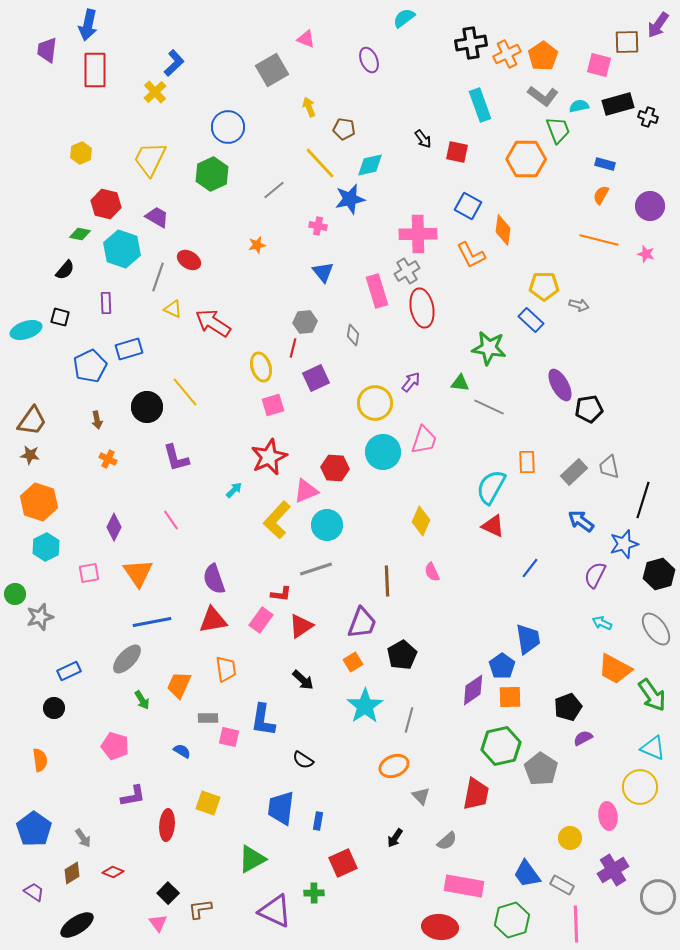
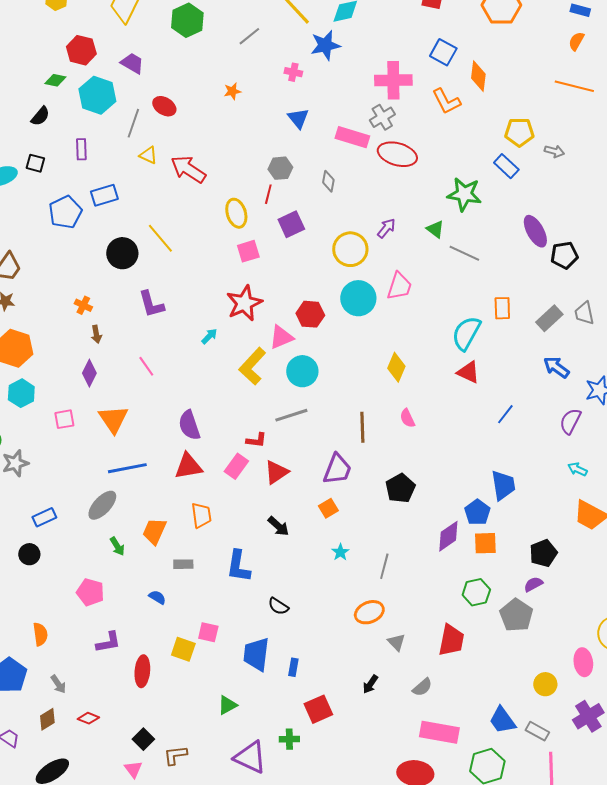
pink rectangle: (377, 291) -> (352, 137), turned -56
red ellipse: (422, 308) -> (397, 154), turned -63
green triangle: (460, 383) -> (435, 229), turned 30
brown arrow: (97, 420) -> (96, 334), moved
black pentagon: (402, 655) -> (400, 488), moved
cyan star: (365, 706) -> (340, 552), size x0.5
pink square: (229, 737) -> (208, 632), moved
purple semicircle: (583, 738) -> (533, 584), moved
green hexagon: (501, 746) -> (476, 592), size x0.7
orange semicircle: (40, 760) -> (40, 634), moved
green triangle: (252, 859) -> (227, 705), size x0.7

